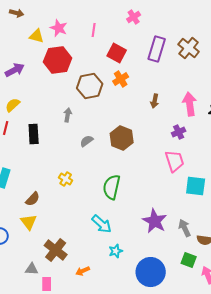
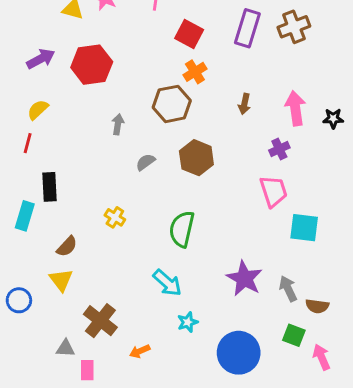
brown cross: (189, 48) -> (294, 27), turned 30
red hexagon: (58, 60) -> (92, 65), moved
brown hexagon: (90, 86) -> (172, 104), moved
black rectangle: (34, 134) -> (49, 187), moved

